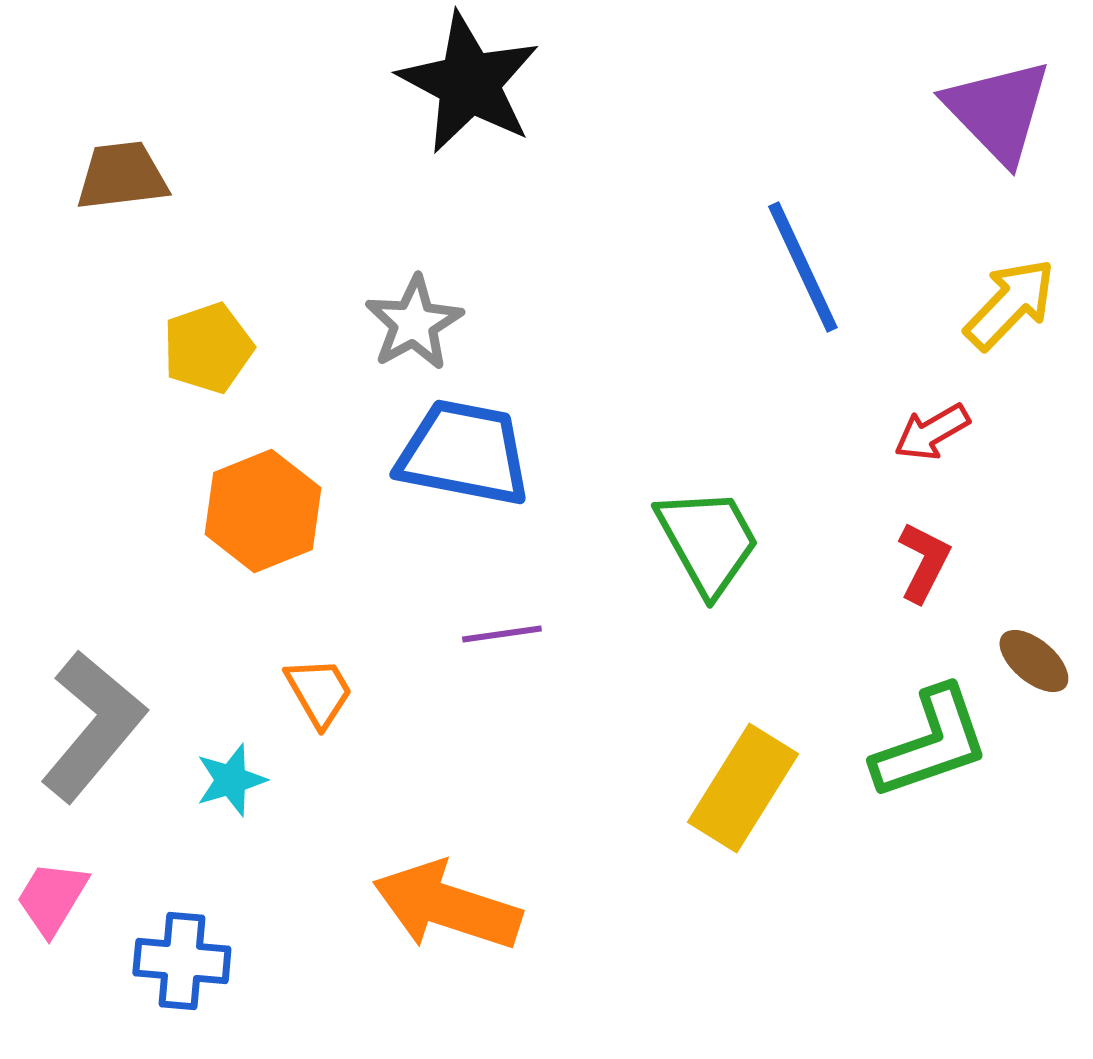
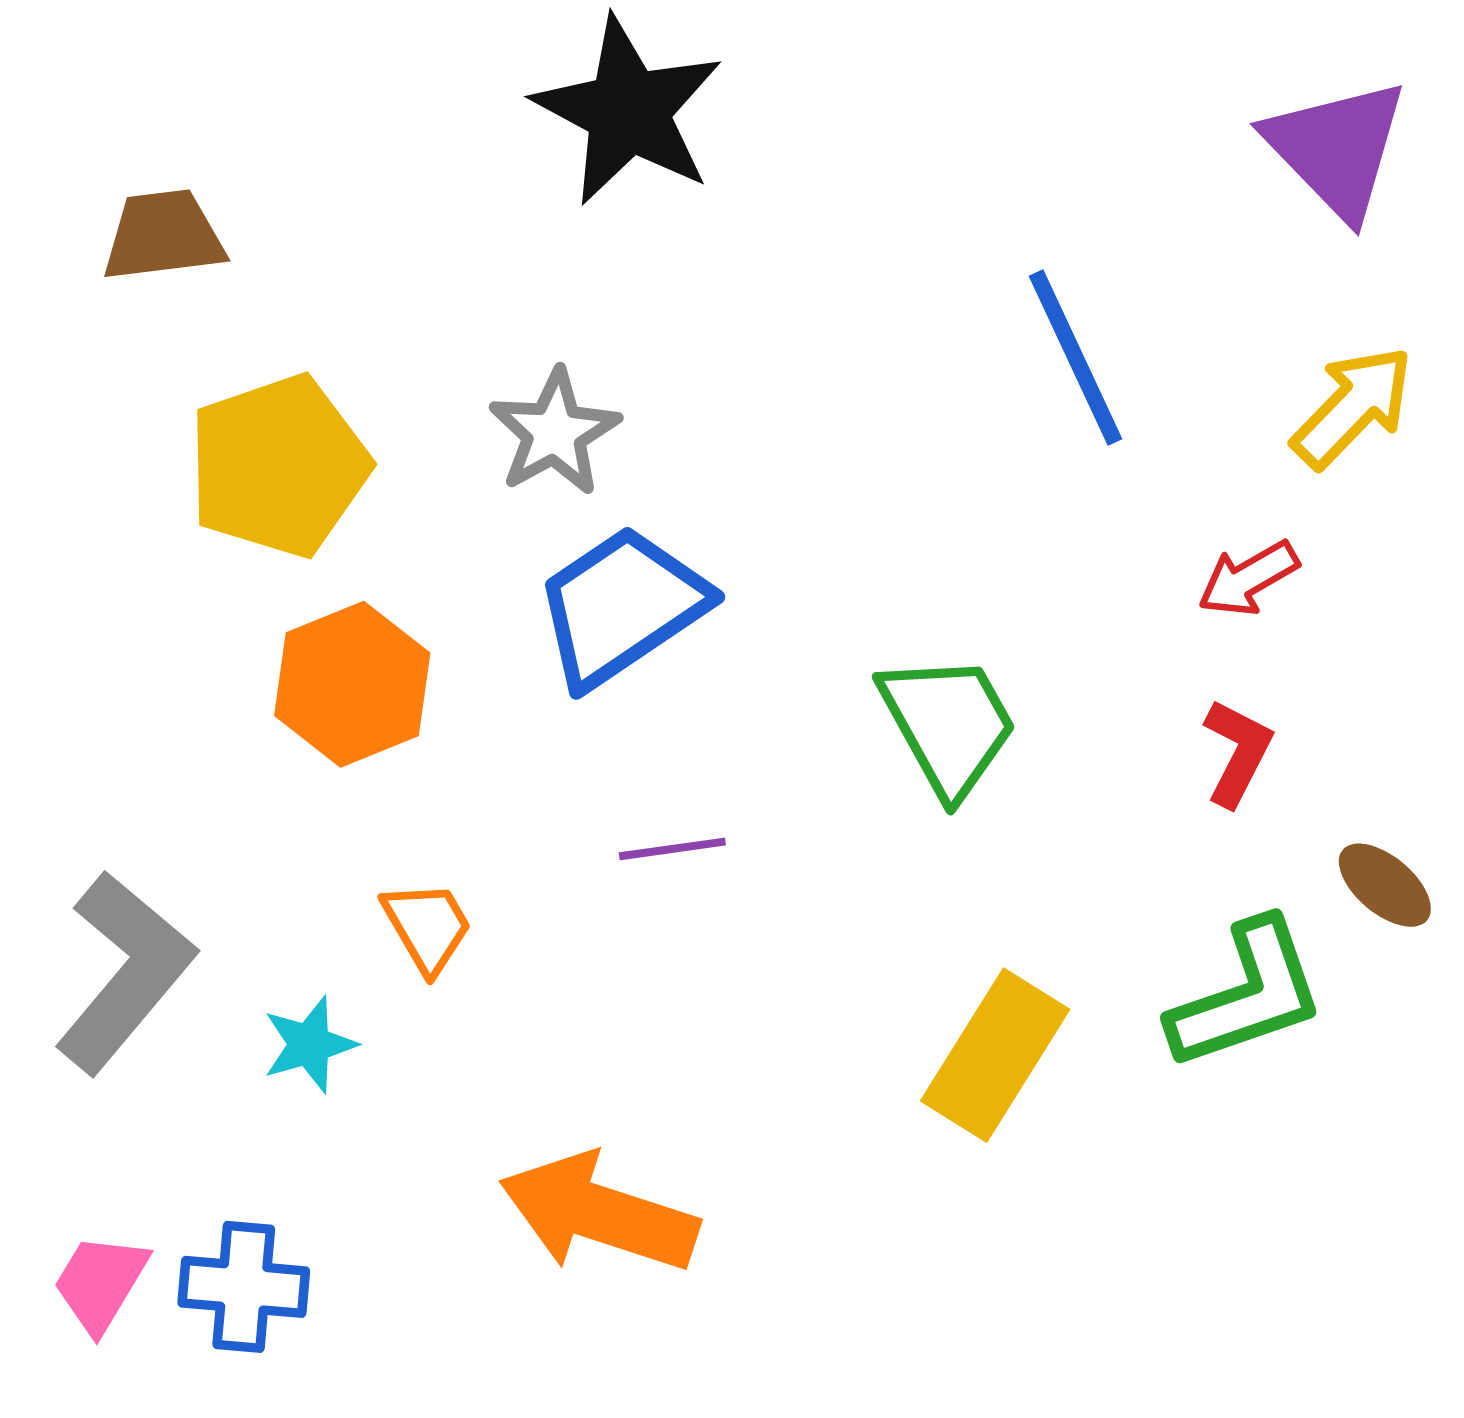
yellow pentagon: (208, 348) -> (279, 466), size x1.5
blue trapezoid: (464, 453) -> (621, 607), turned -45
pink trapezoid: (52, 898) -> (100, 1283), moved

